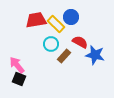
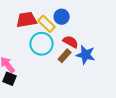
cyan circle: (51, 44) -> (41, 44), size x1.5
brown rectangle: (64, 56) -> (65, 56), moved

